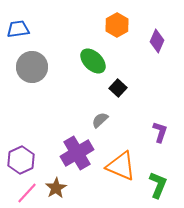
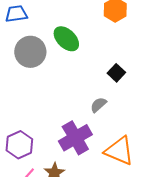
green ellipse: (93, 61) -> (66, 39), moved

